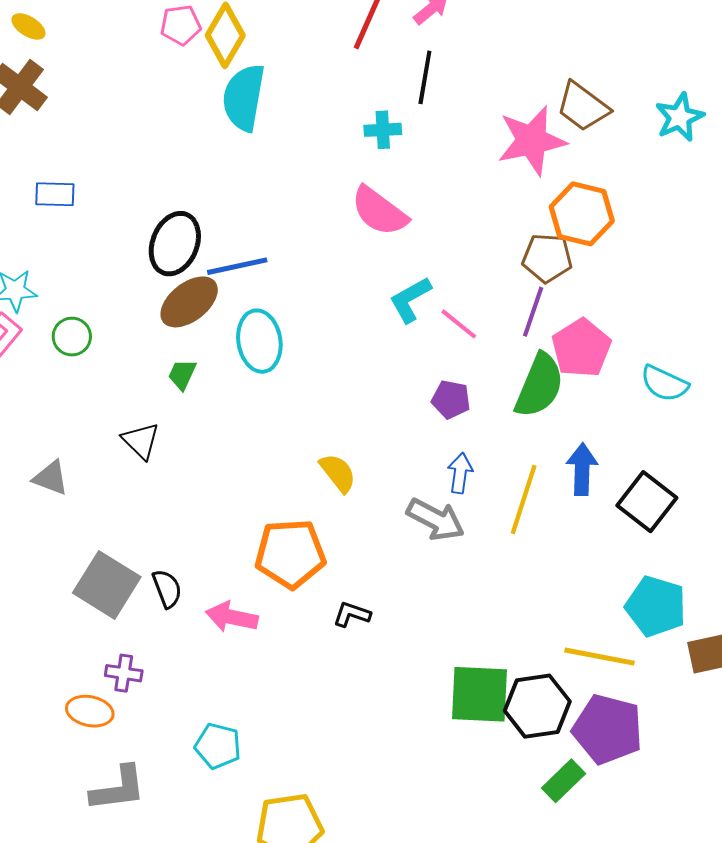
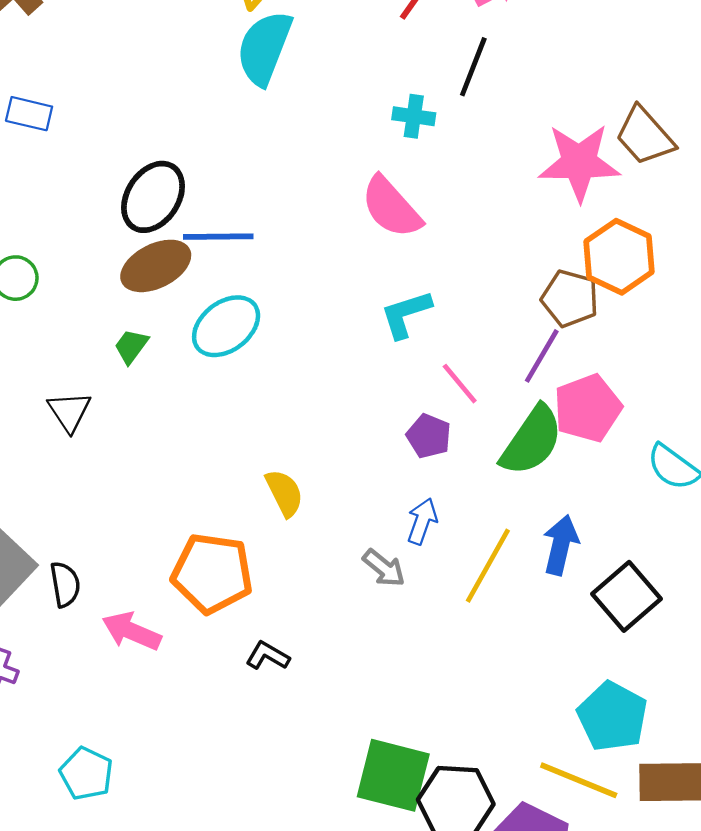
pink line: (459, 324) -> (460, 384), moved
cyan ellipse: (259, 341) -> (226, 326), turned 50
gray arrow: (436, 519) -> (384, 568), size x0.7
yellow line: (600, 657) -> (579, 780), moved

